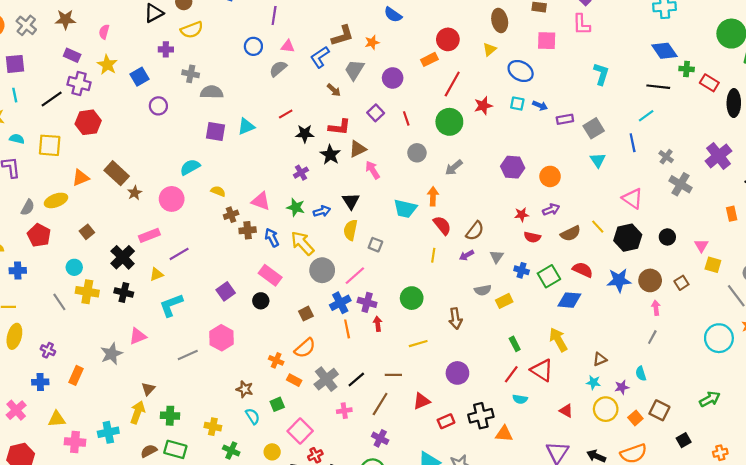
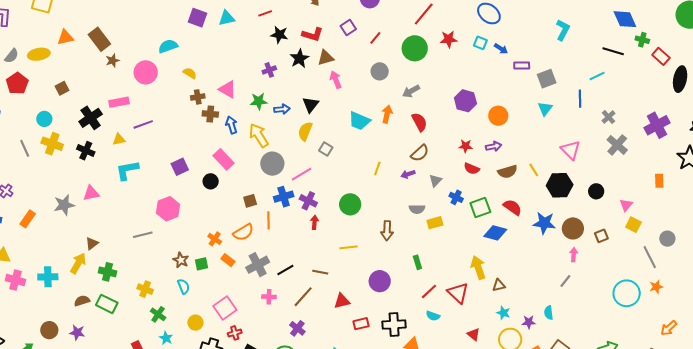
red line: (406, 118) -> (375, 38), turned 48
green star: (296, 207) -> (259, 101), turned -30
red semicircle: (442, 225) -> (419, 122), moved
orange line: (347, 329) -> (268, 220), moved
green rectangle: (515, 344) -> (417, 262), moved
gray line: (188, 355) -> (143, 235), moved
brown triangle: (600, 359) -> (499, 285), moved
green square: (277, 404) -> (202, 264), moved

